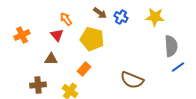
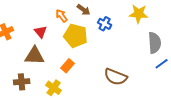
blue cross: (121, 17) -> (105, 24), moved
orange arrow: (66, 19) -> (62, 16), moved
brown triangle: (51, 59) -> (35, 56), size x1.5

